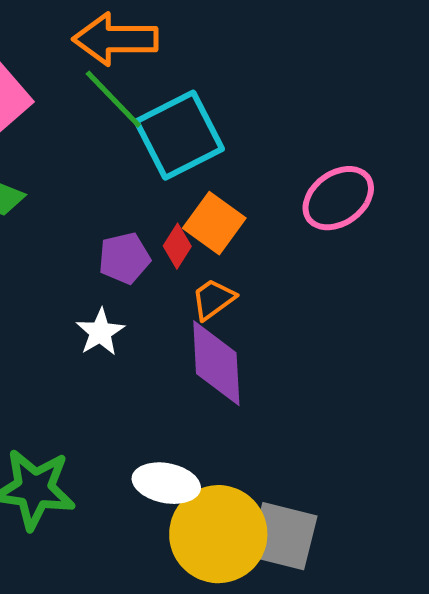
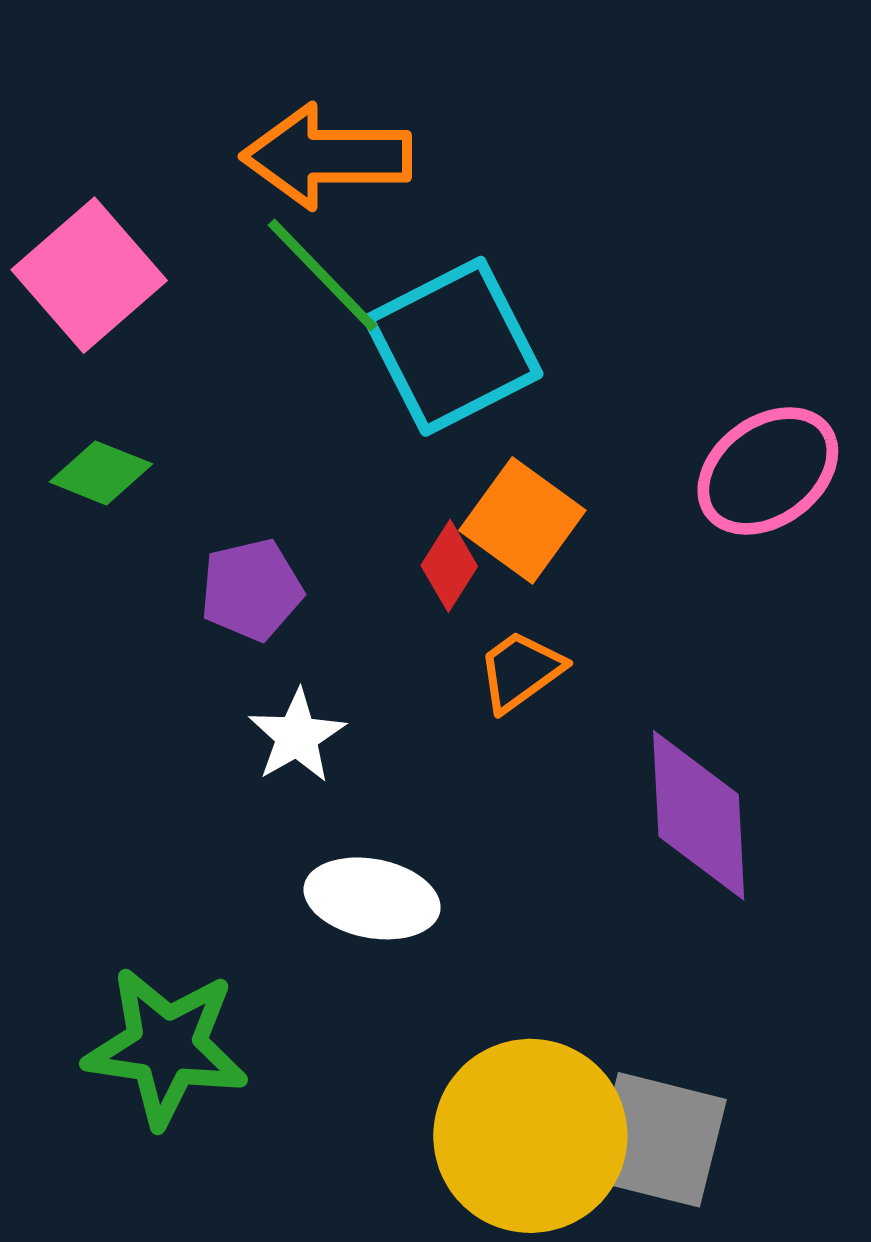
purple pentagon: (124, 258) -> (251, 590), moved
purple diamond: (216, 363) -> (699, 815), moved
white ellipse: (166, 483) -> (372, 898), moved

